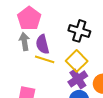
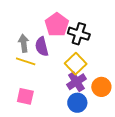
pink pentagon: (29, 18) -> (57, 25), moved
yellow line: (45, 59) -> (26, 61), moved

